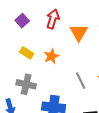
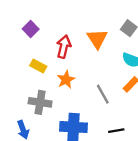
red arrow: (53, 19) -> (64, 47), moved
orange star: (51, 56) -> (66, 80), moved

